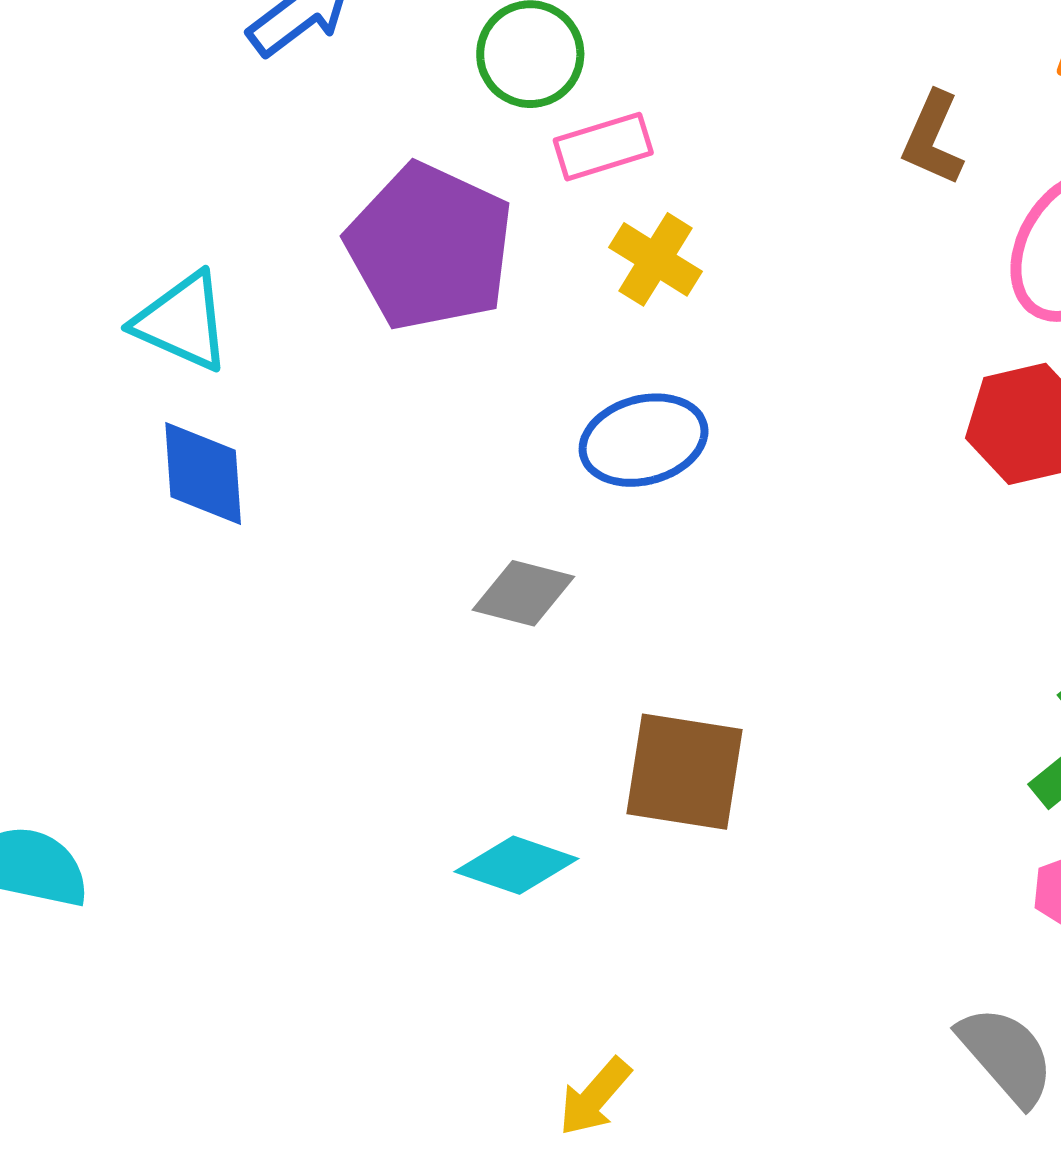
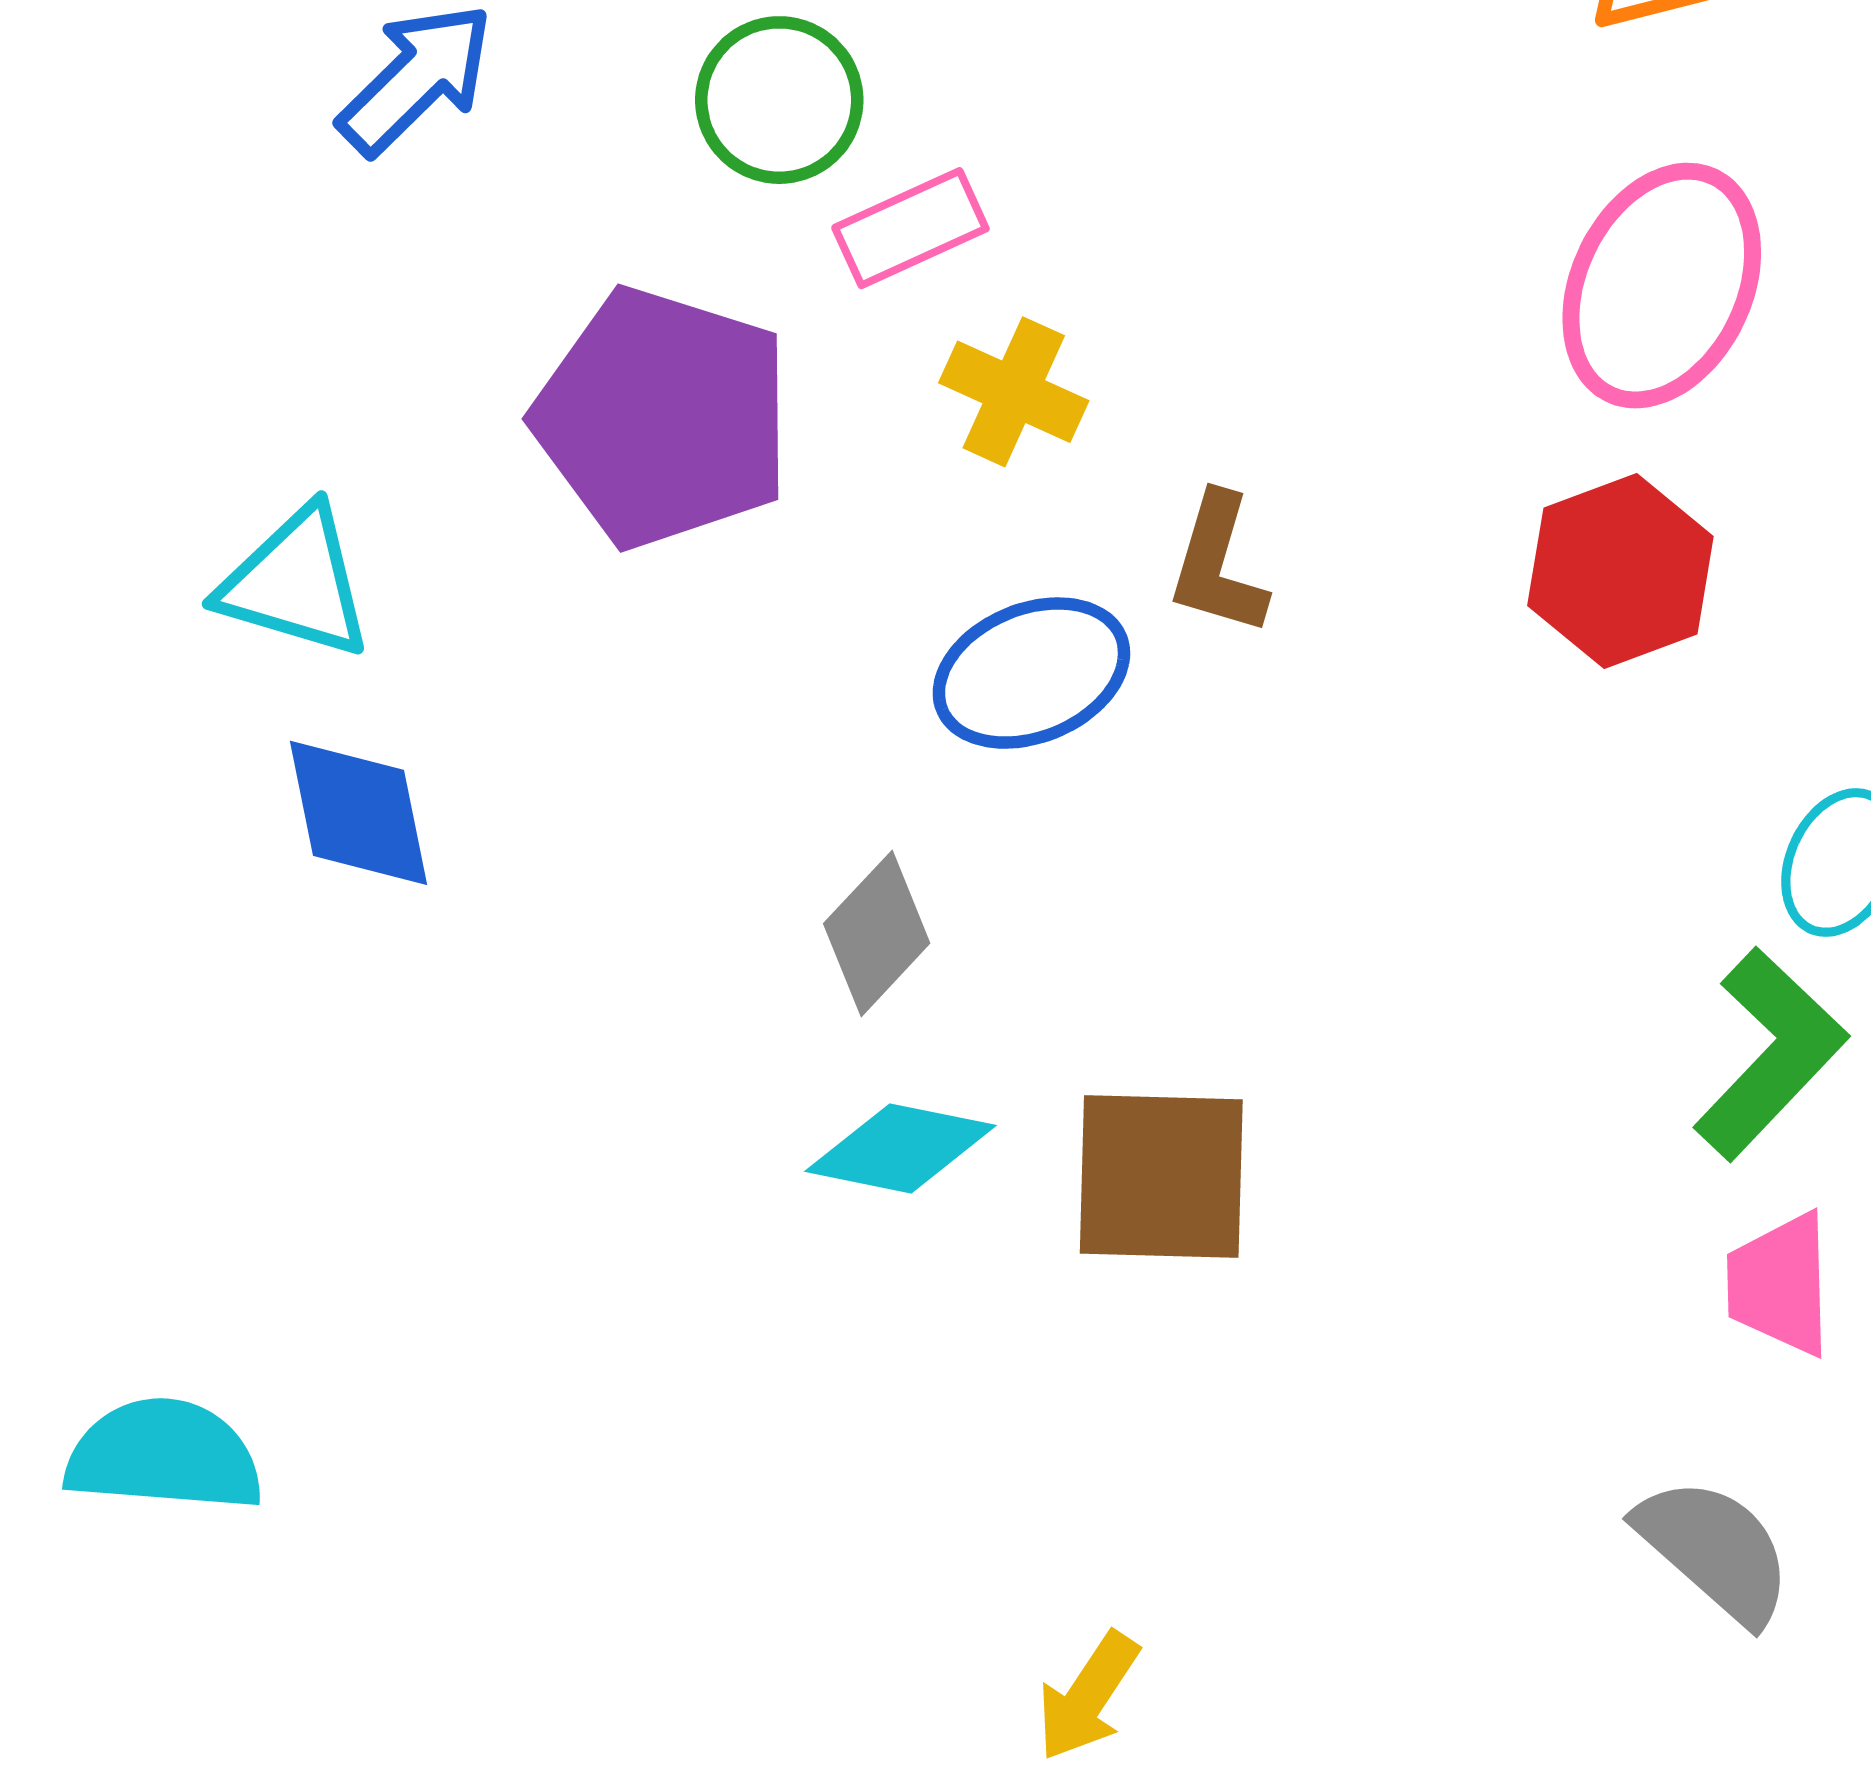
brown L-shape: (933, 139) -> (1218, 564), moved
gray diamond: (523, 593) -> (877, 933), turned -54
cyan diamond: (516, 865) -> (901, 1148), moved

